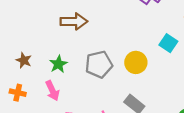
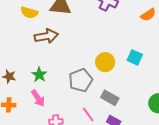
cyan square: (168, 43) -> (135, 57), moved
gray pentagon: (99, 64) -> (81, 80), moved

